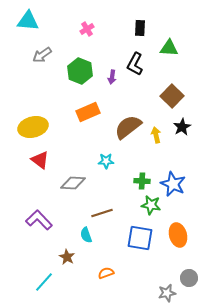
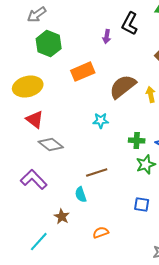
green hexagon: (80, 71) -> (49, 44), moved
gray diamond: (73, 183) -> (51, 145), moved, turned 35
green star: (151, 205) -> (146, 165), turned -30
blue square: (140, 238) -> (142, 205), moved, size x0.6

